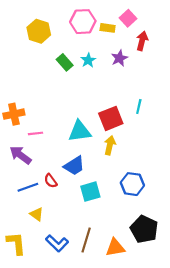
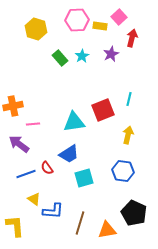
yellow arrow: (110, 145) -> (128, 135), moved
blue L-shape: (57, 243) -> (53, 211), moved, turned -40

